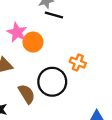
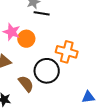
orange cross: (78, 63) -> (67, 52), size x1.5

